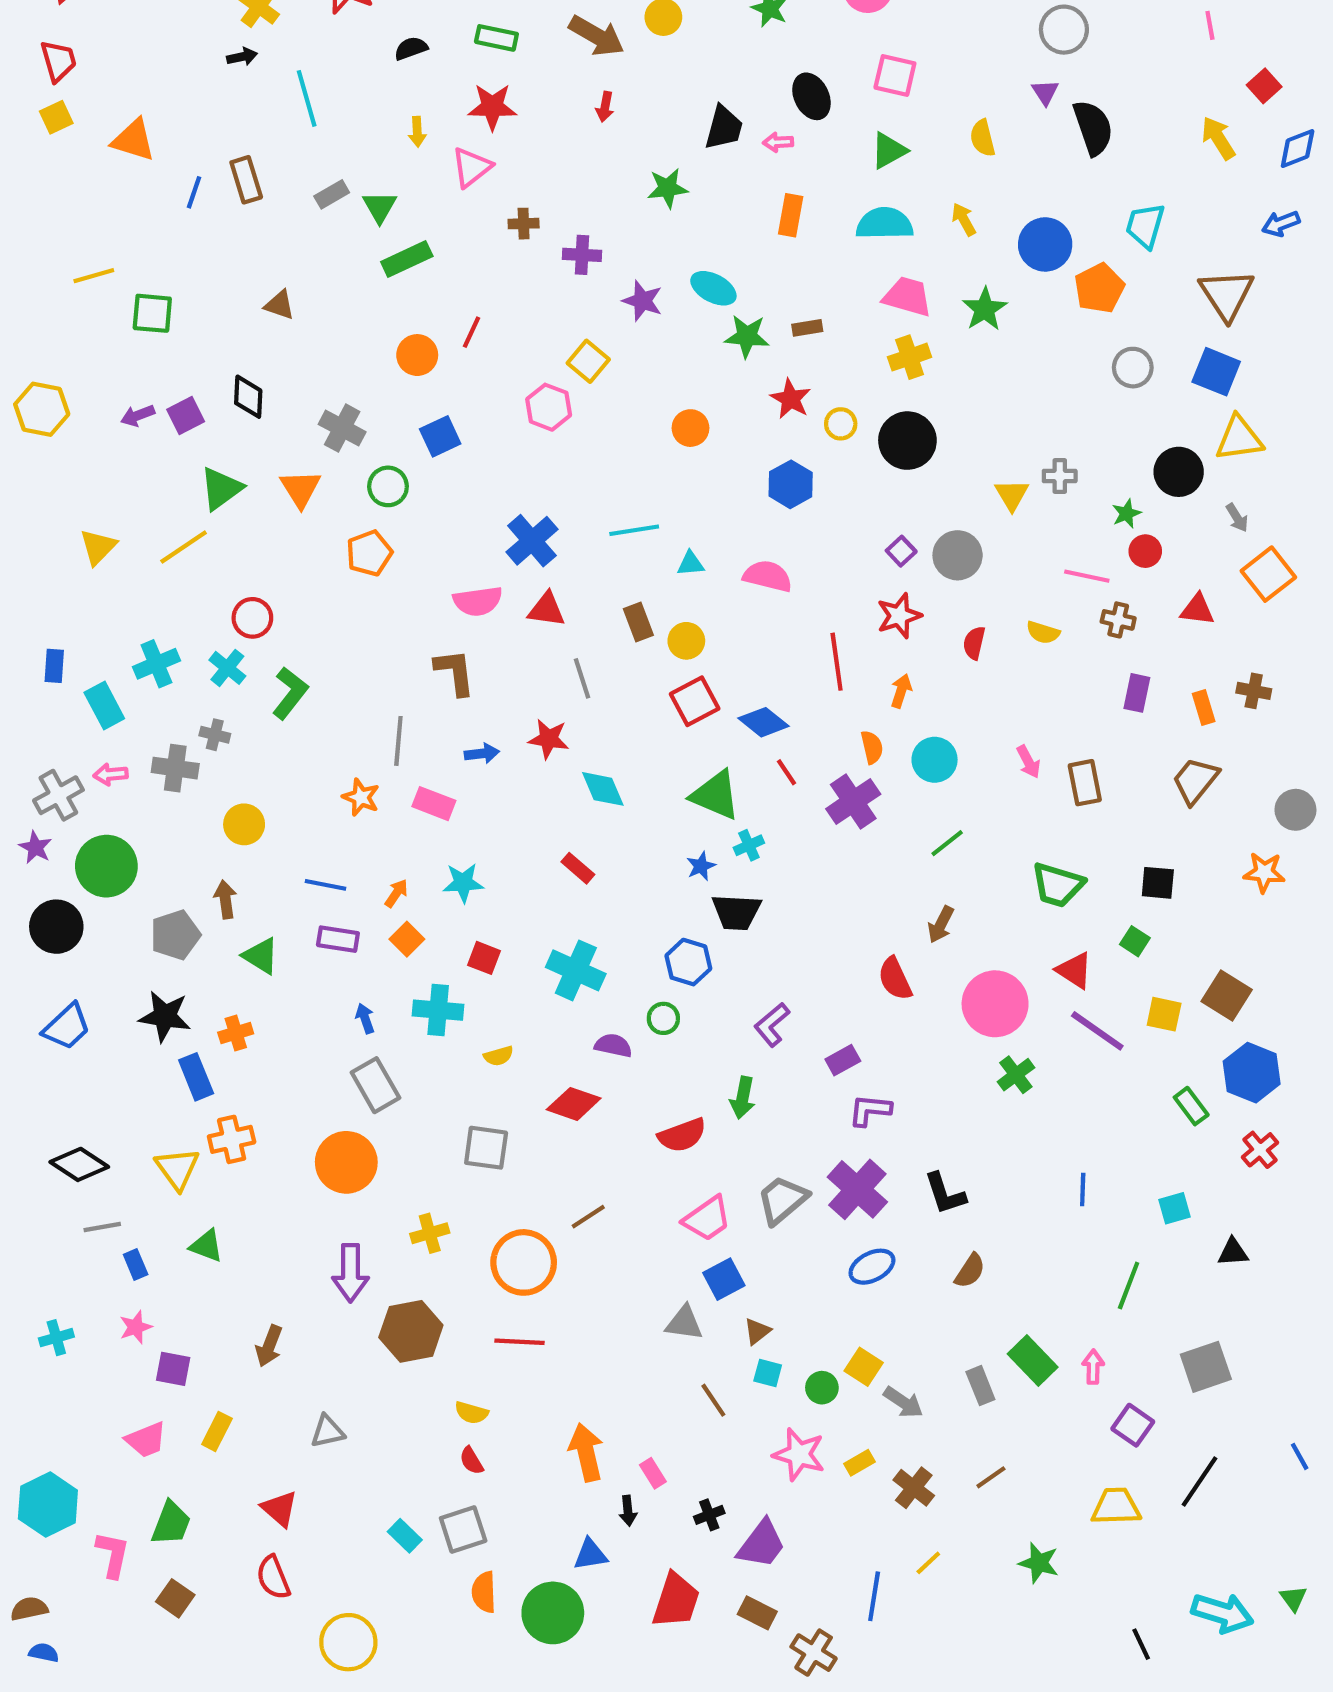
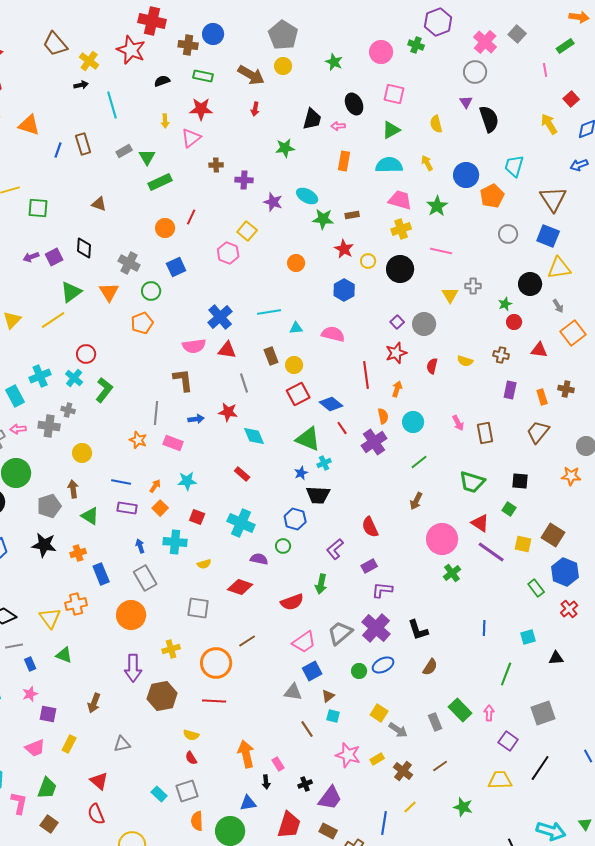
pink line: (1087, 576) -> (441, 251), moved
red semicircle: (895, 979) -> (370, 527), moved
blue rectangle: (196, 1077) -> (101, 574), moved
green circle: (822, 1388) -> (359, 671), moved

